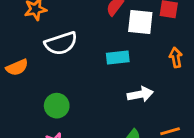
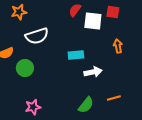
cyan rectangle: (118, 57) -> (76, 55), moved
green circle: (57, 106) -> (25, 68), moved

